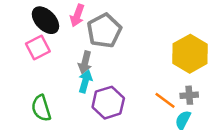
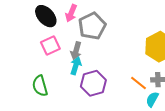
pink square: (38, 48) -> (50, 46), moved

